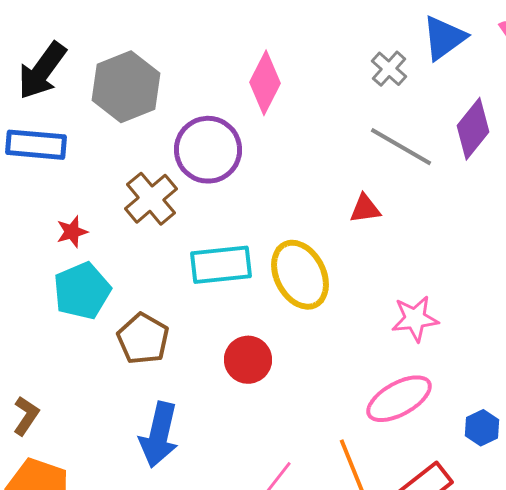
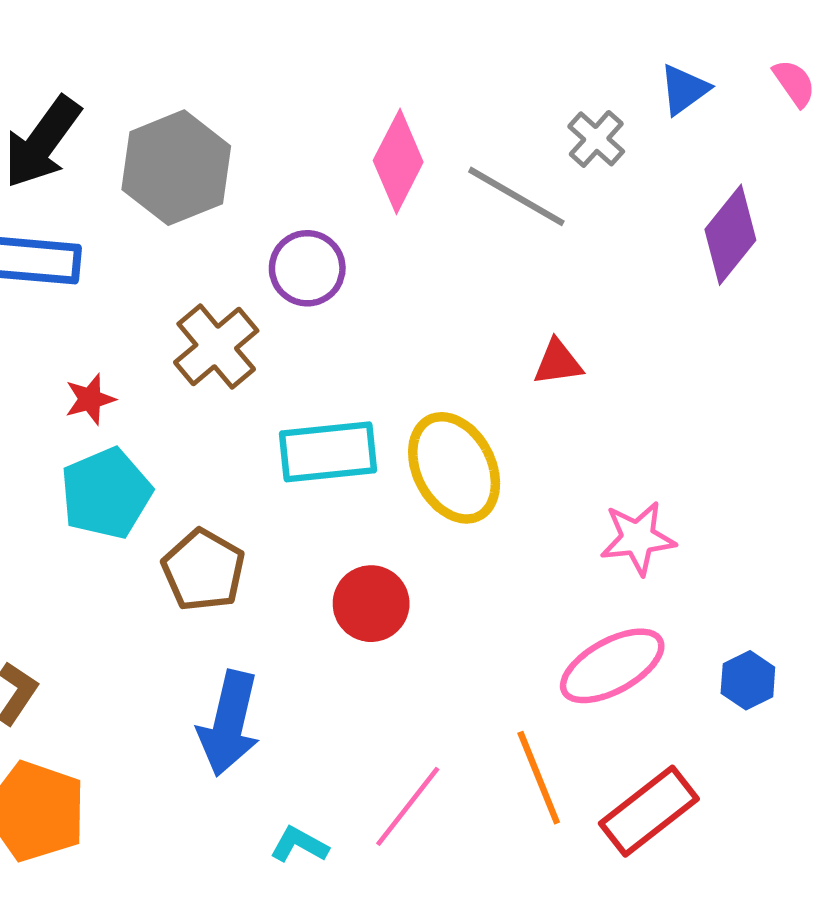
blue triangle: (444, 38) -> (684, 89), size x0.7
gray line: (401, 147) -> (516, 196), moved
purple circle: (208, 150) -> (307, 268), size x0.7
blue hexagon: (482, 428) -> (748, 680), moved

